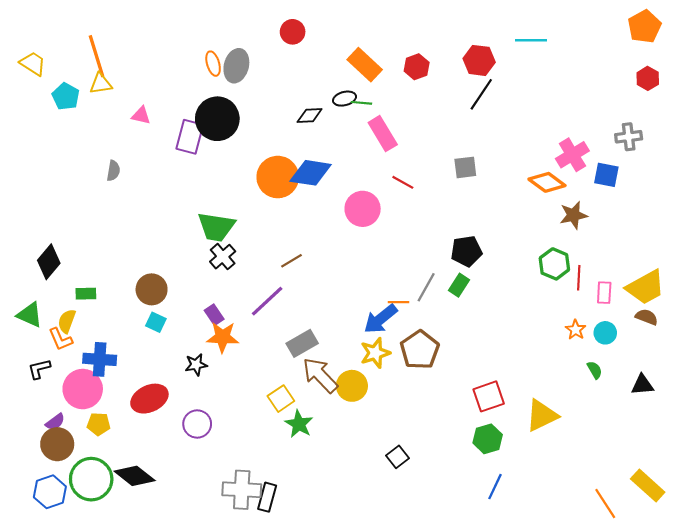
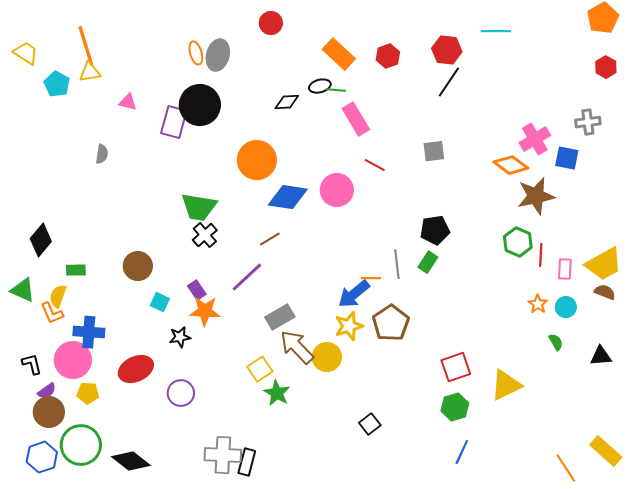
blue diamond: (311, 173) -> (288, 197), moved
brown star: (573, 215) -> (536, 196), size x1.4
gray line: (426, 287) -> (397, 264), turned -36
cyan square: (156, 322) -> (160, 302), moved
black L-shape: (39, 369) -> (32, 364), moved, turned 90
black diamond: (135, 476) -> (131, 461), moved

